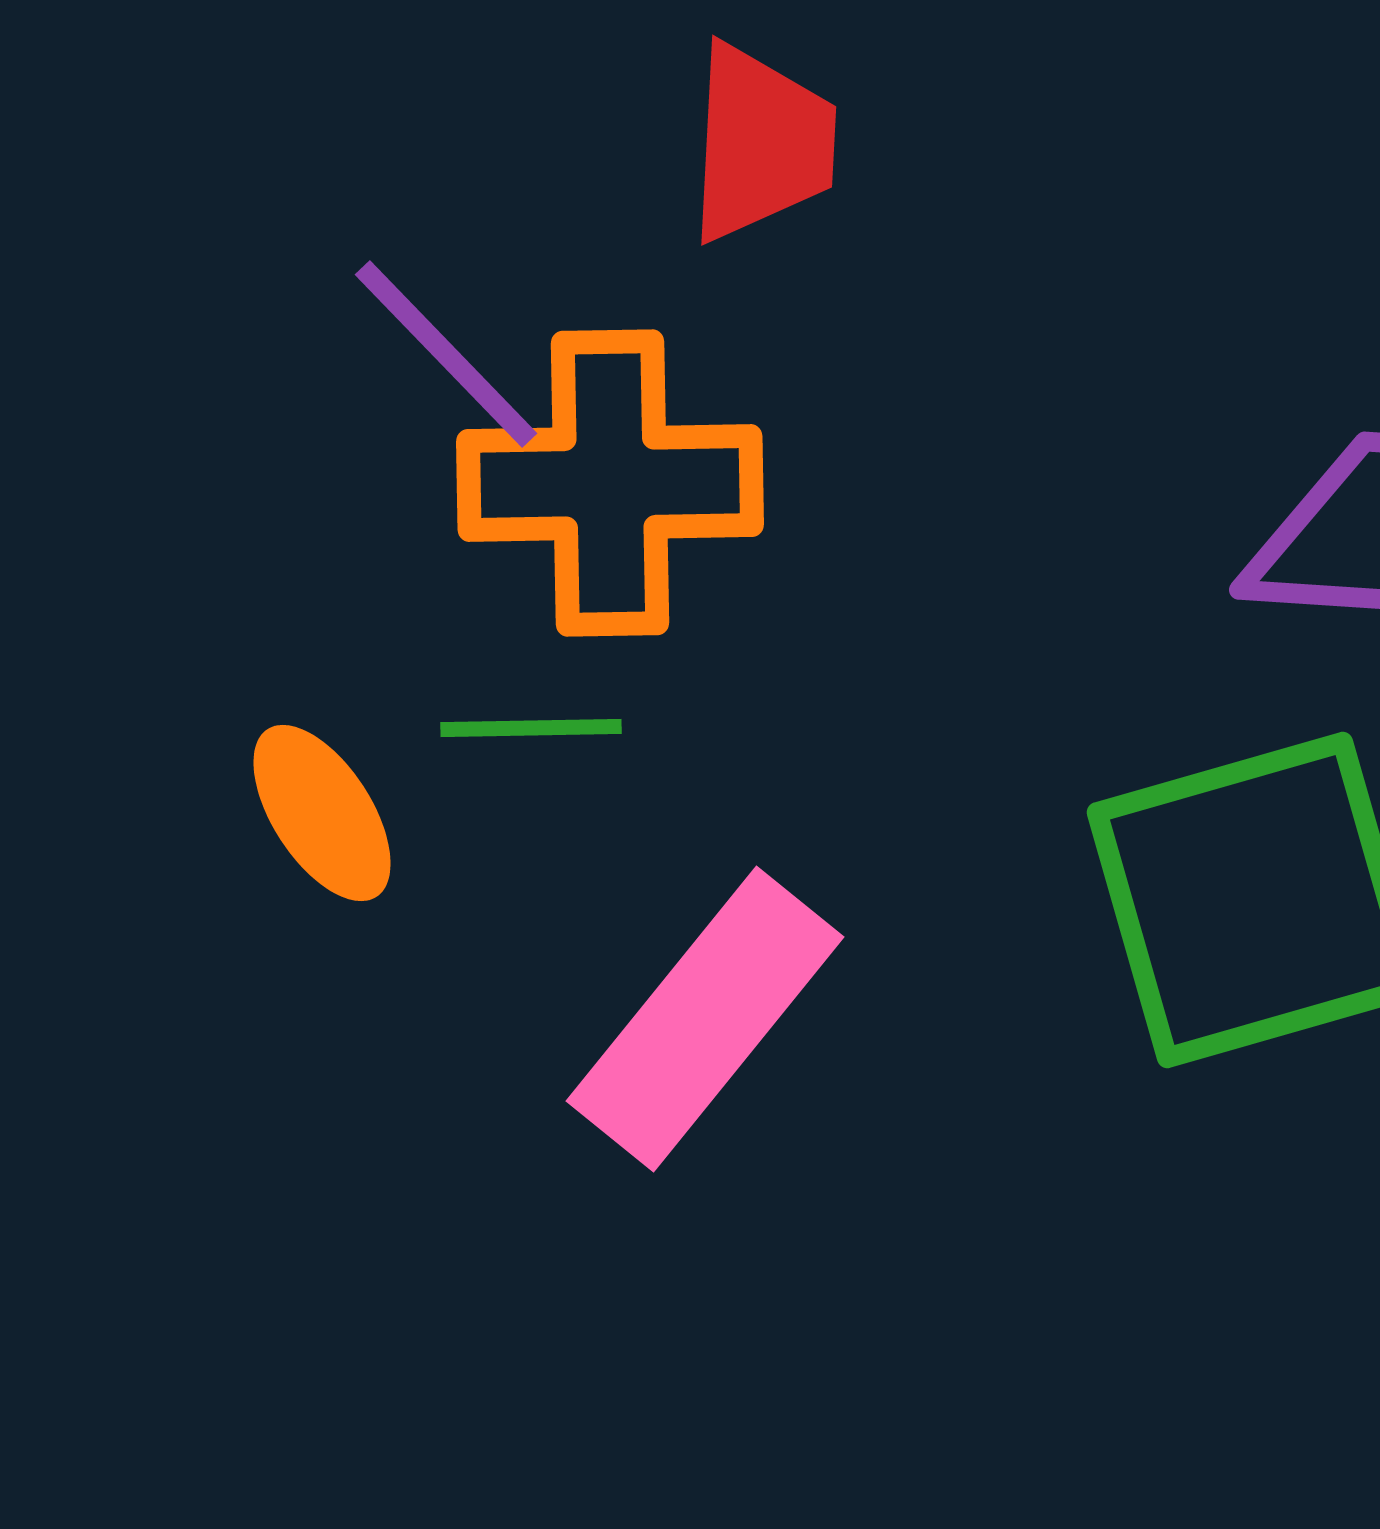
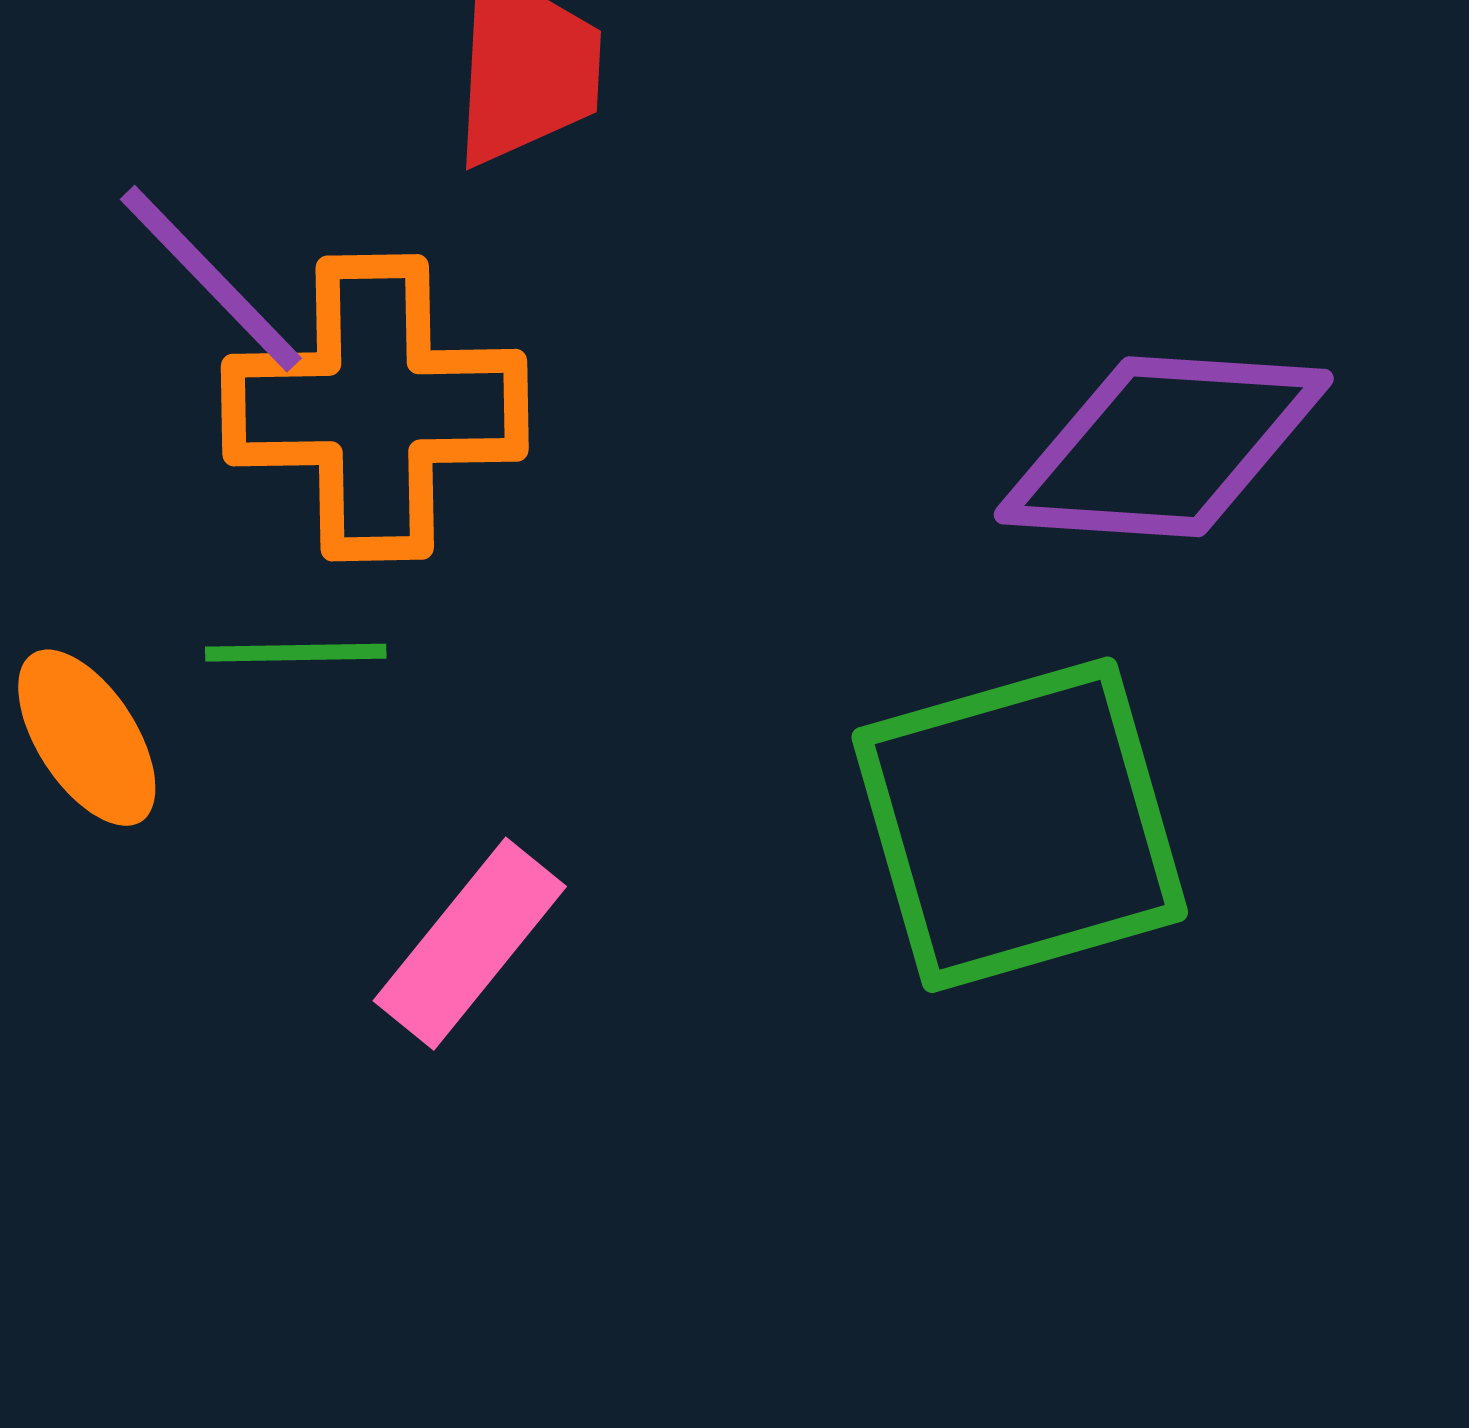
pink rectangle: (705, 1019) -> (470, 944), size x0.7

